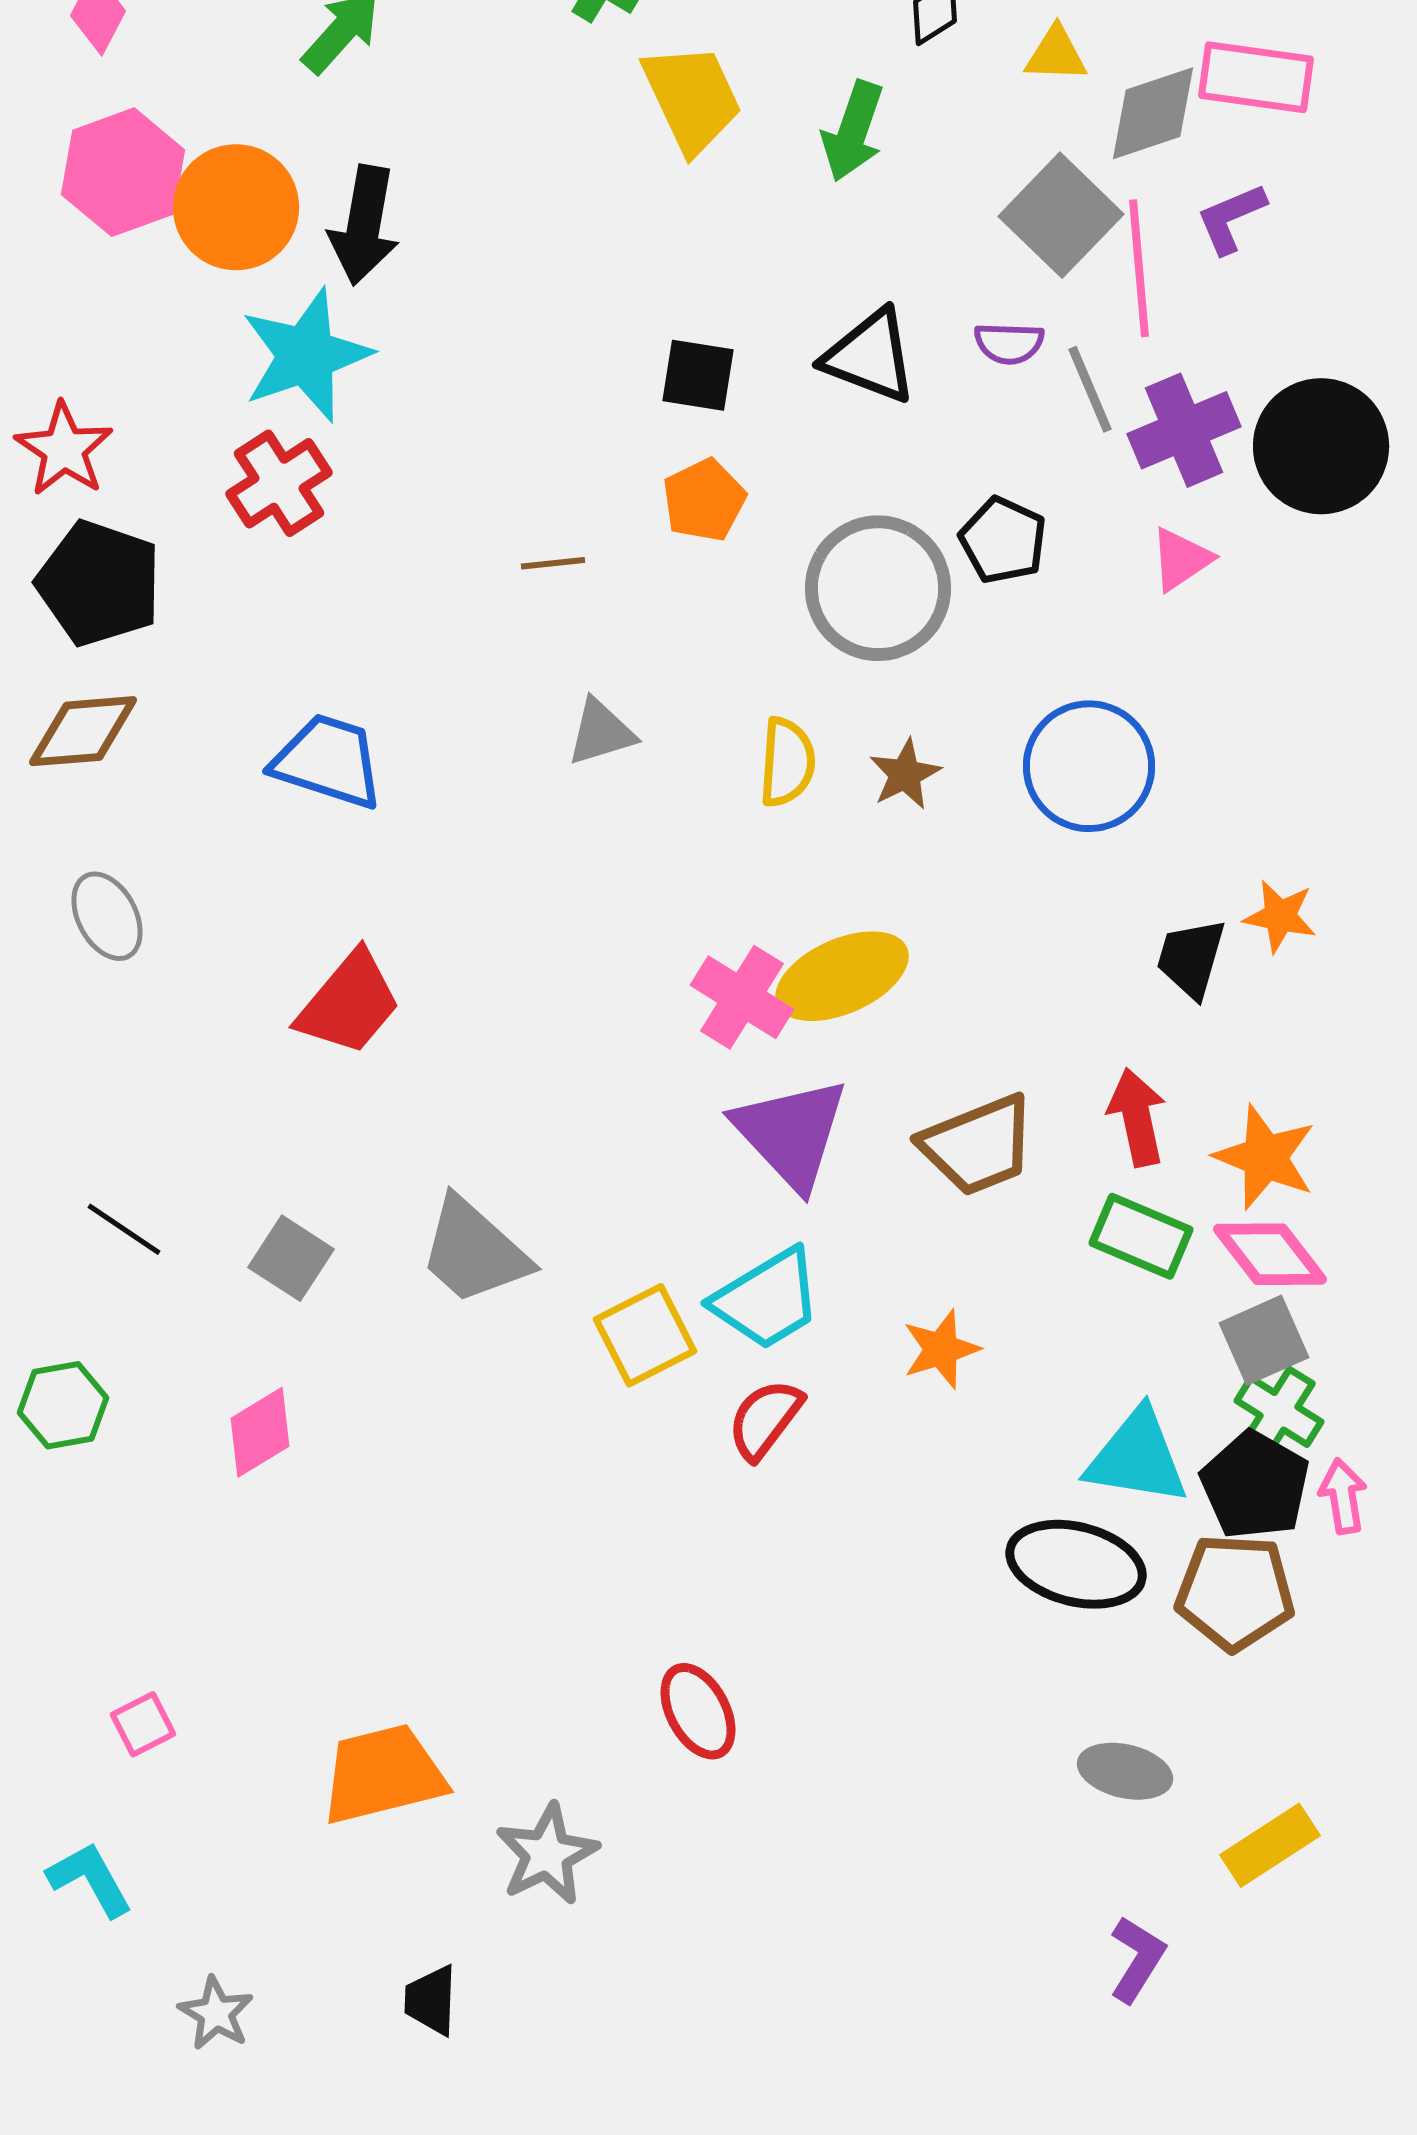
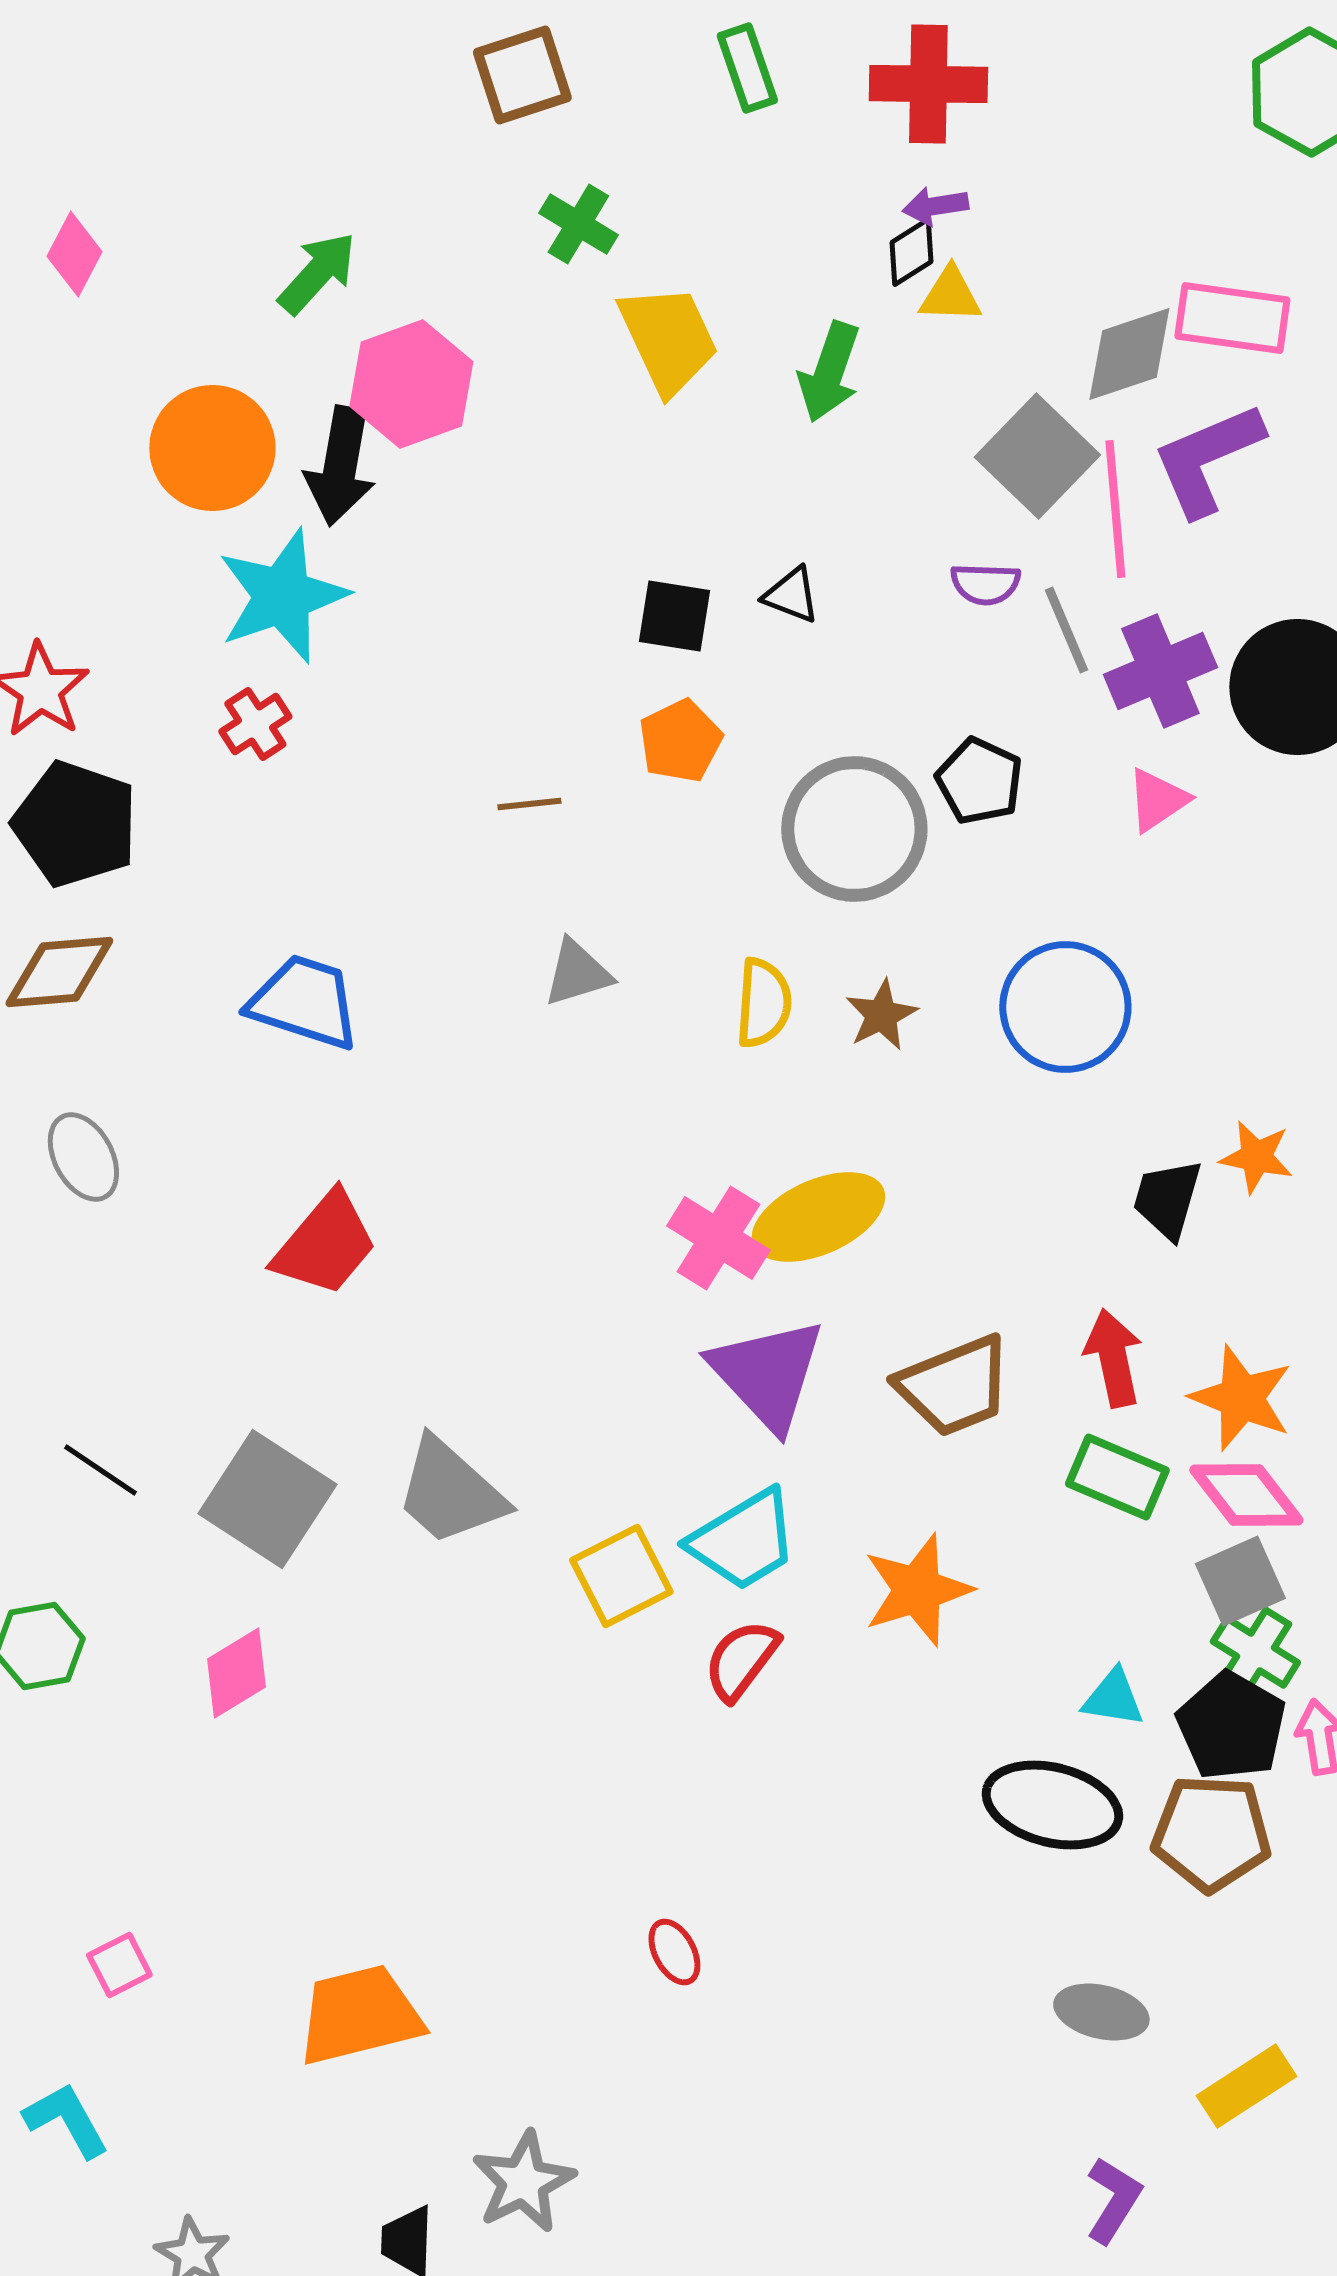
yellow triangle: (1056, 54) -> (950, 295), moved
pink hexagon: (123, 172) -> (411, 384), moved
purple L-shape: (1231, 218) -> (1207, 459), size x1.6
black triangle: (870, 356) -> (791, 595), moved, size x0.6
red cross: (279, 483) -> (255, 724), size x0.7
gray square: (291, 1258) -> (267, 1499), size x1.6
orange star: (941, 1349) -> (917, 1590), size x1.4
cyan triangle: (1137, 1457) -> (1113, 1698), size x0.6
red ellipse: (698, 1711) -> (674, 1952), size x0.7
gray star: (547, 1854) -> (523, 2182), moved

